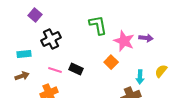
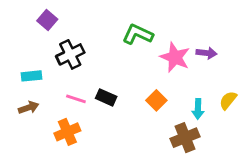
green L-shape: (98, 25) -> (138, 34), turned -55
orange square: (111, 62) -> (156, 100), moved

